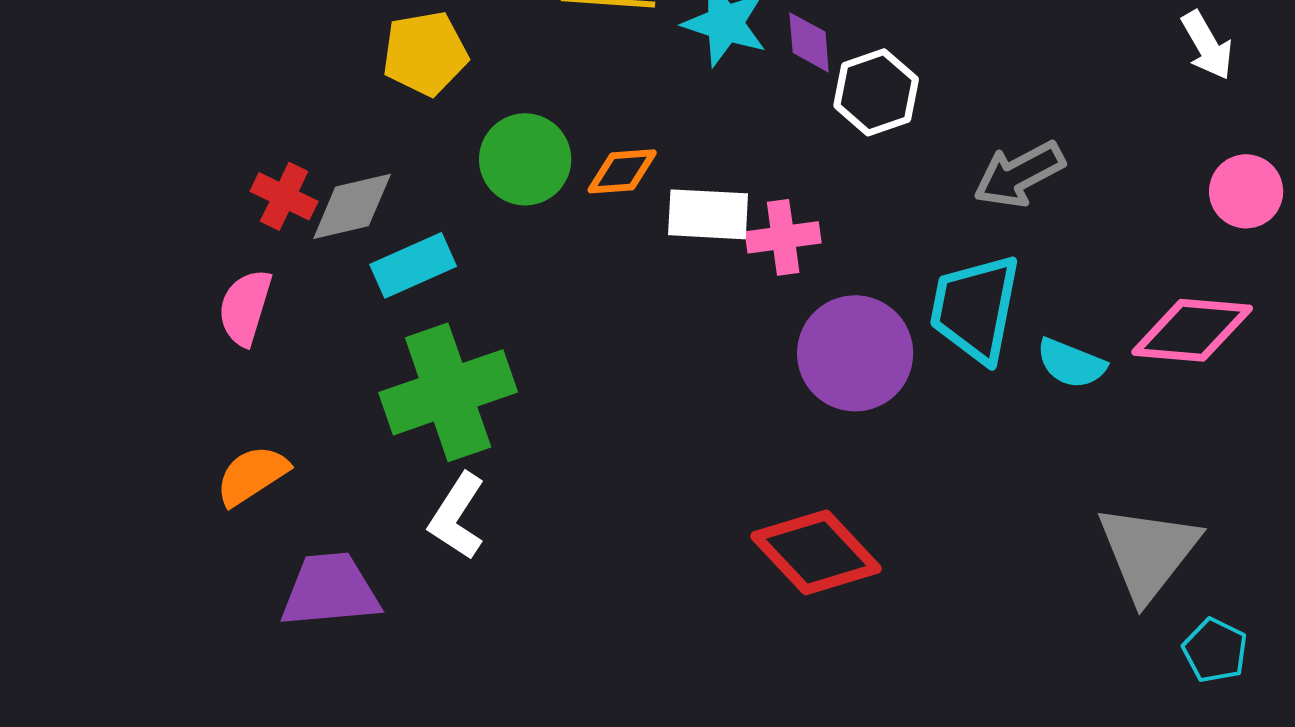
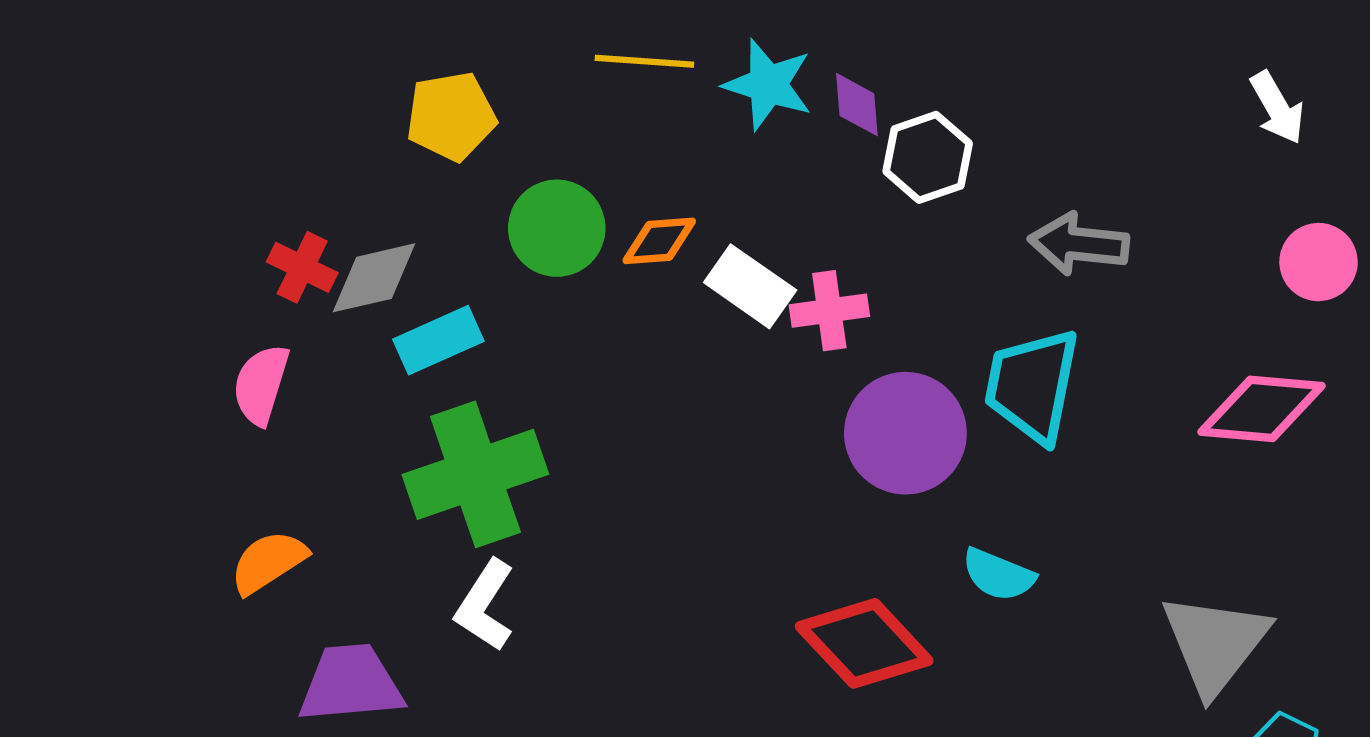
gray arrow: (1019, 174) -> (1079, 244), turned 34
white rectangle: (708, 214) -> (750, 286), turned 32
cyan semicircle: (1071, 363) -> (998, 575), moved

